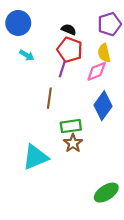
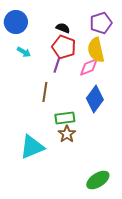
yellow semicircle: (104, 53) -> (96, 50), size x1.4

